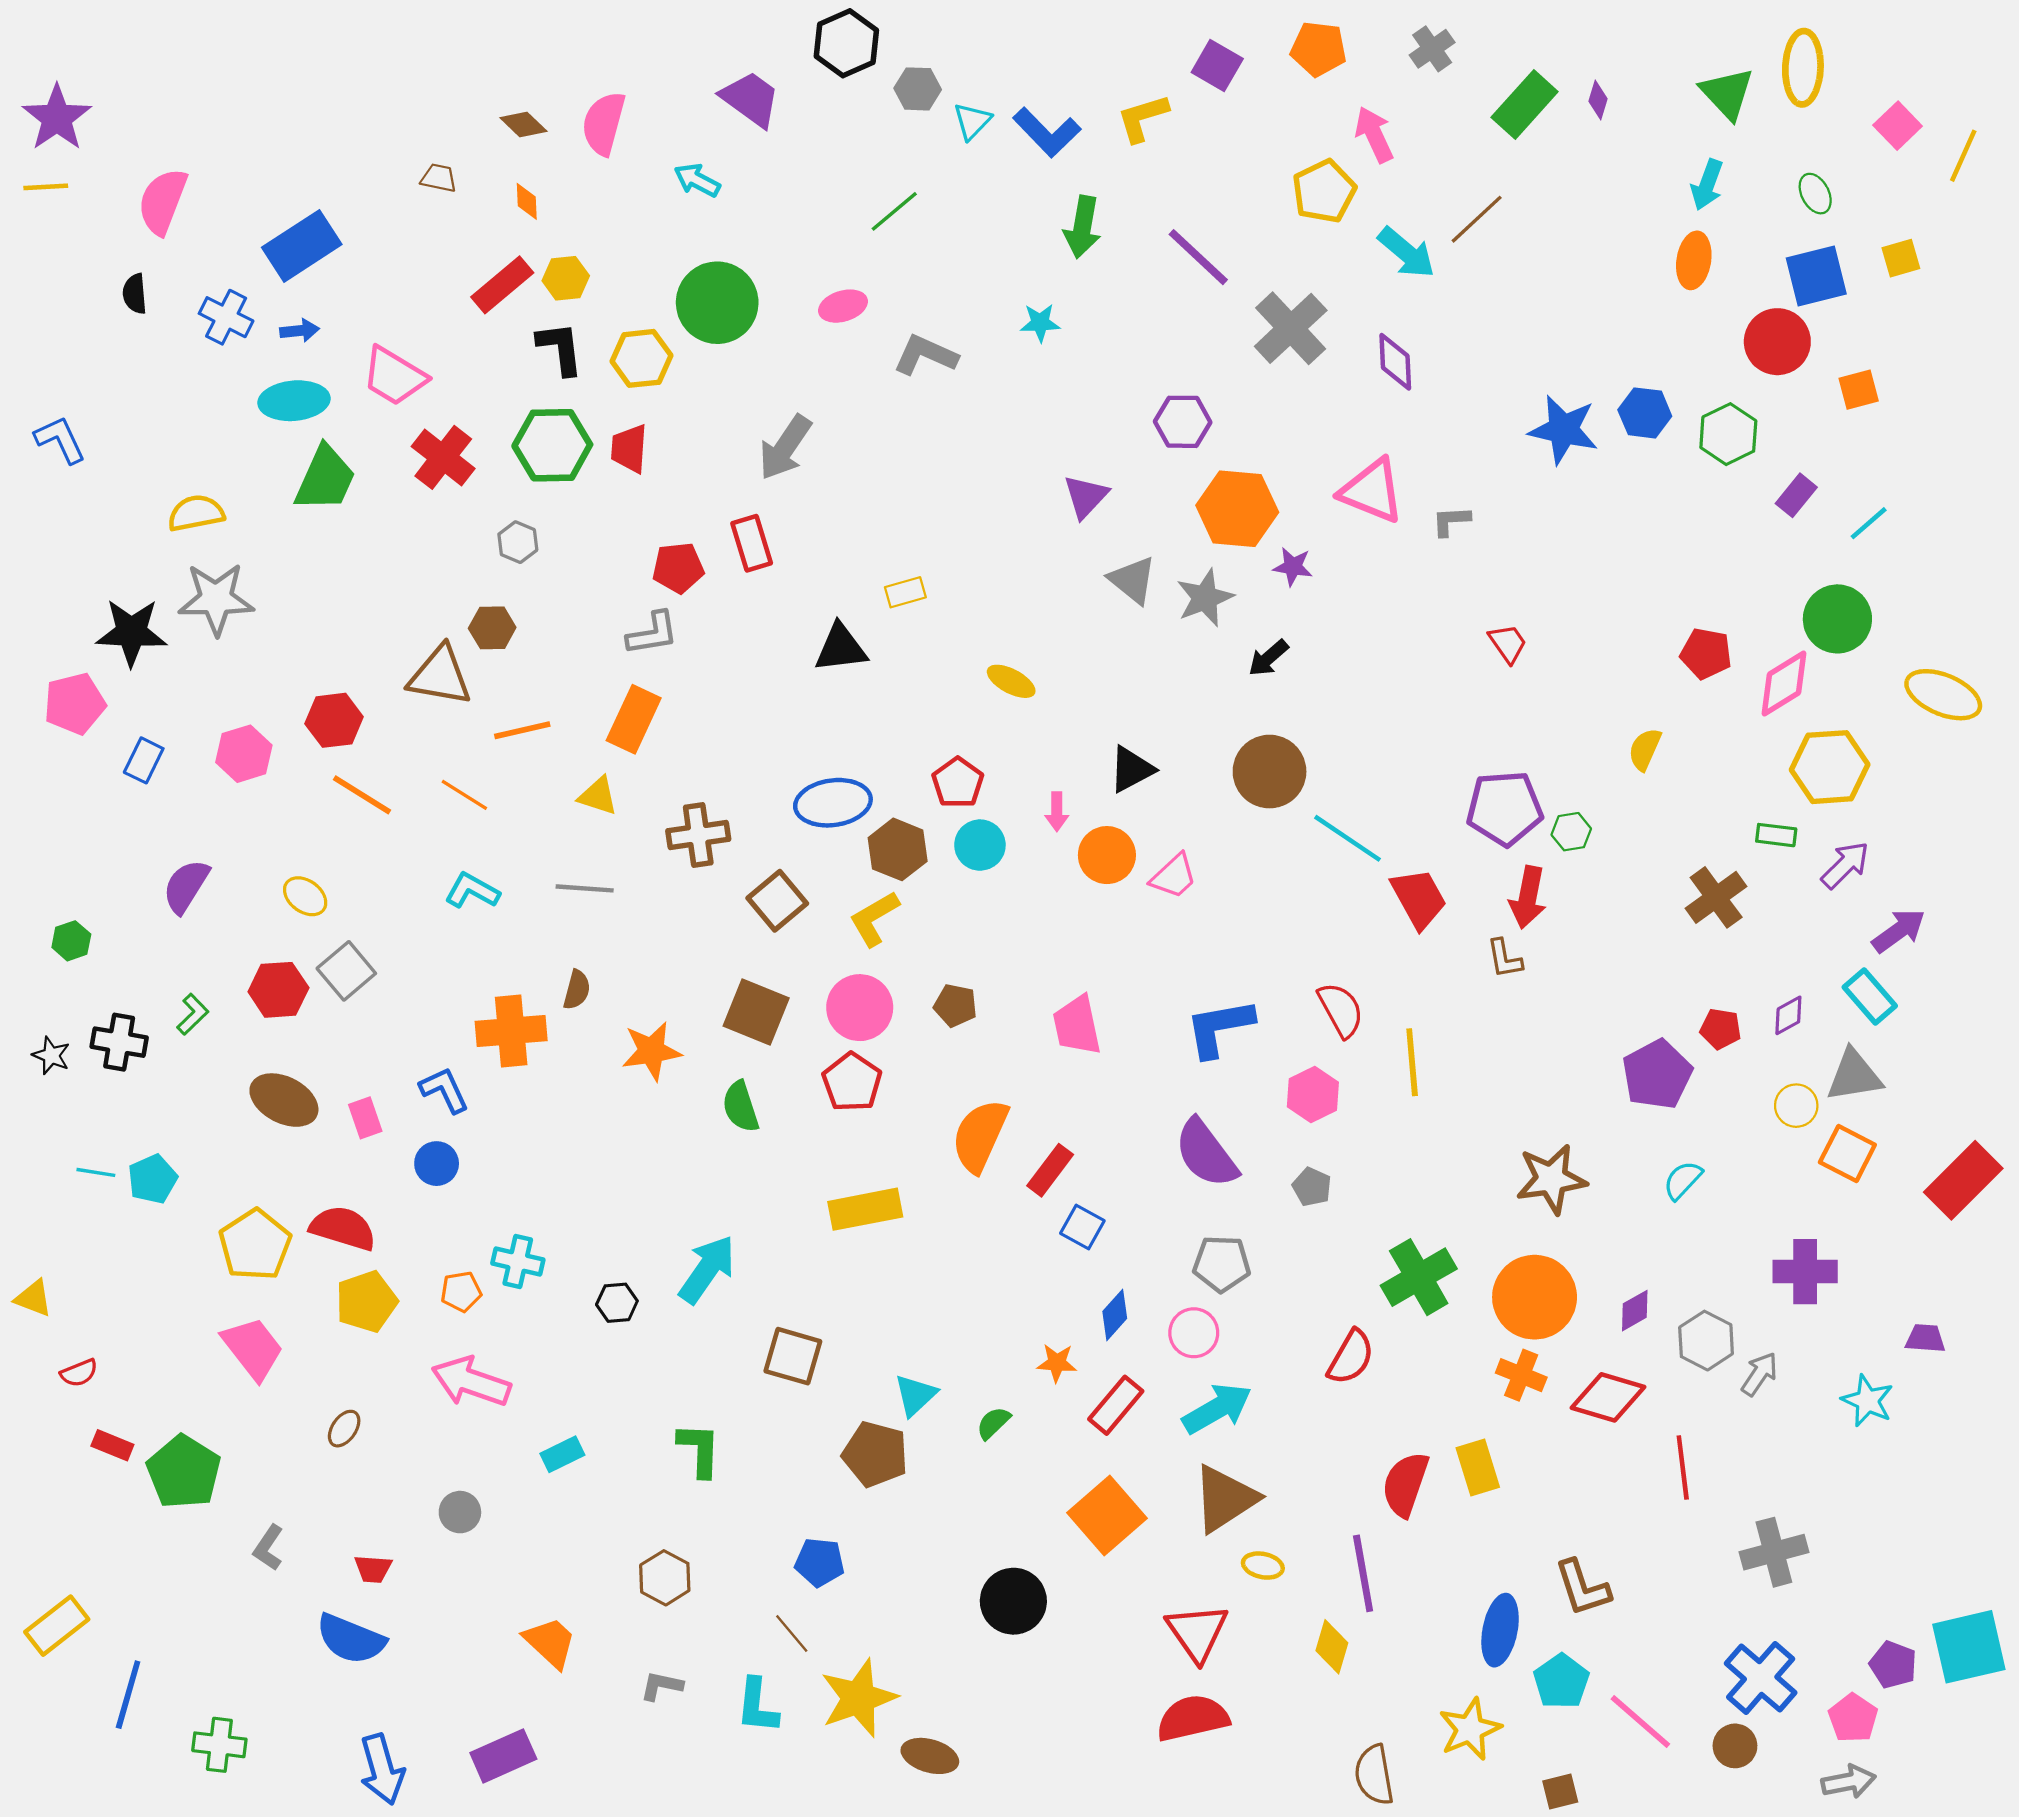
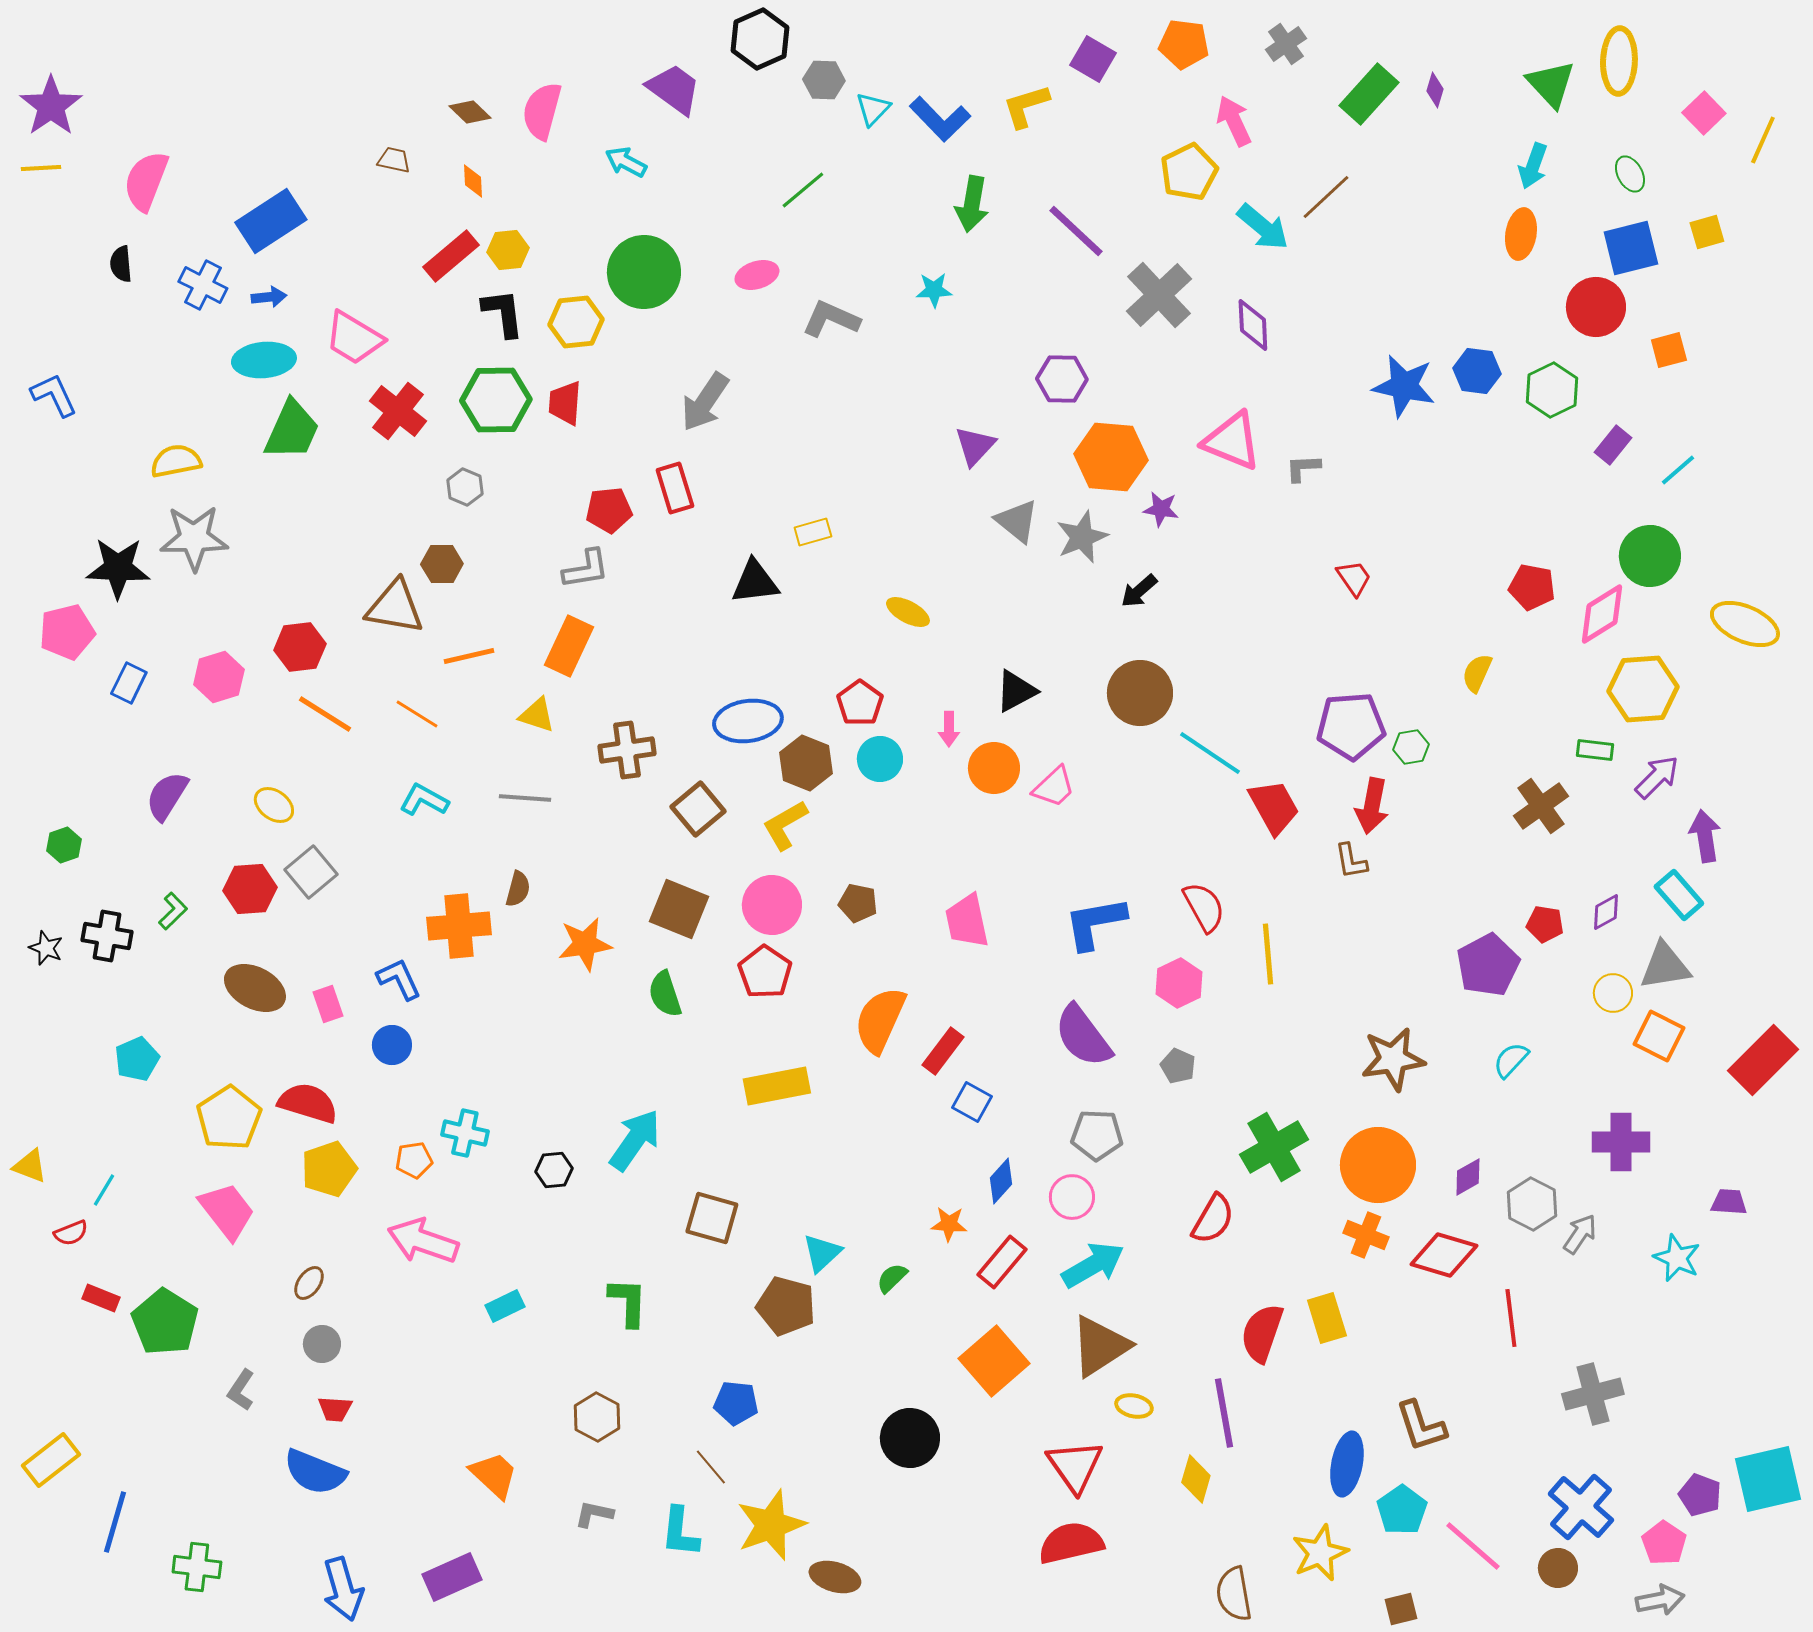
purple arrow: (1899, 931) -> (1705, 836), turned -63
cyan line: (96, 1172) -> (104, 1190), moved, turned -68
gray circle: (460, 1512) -> (322, 1344), moved

